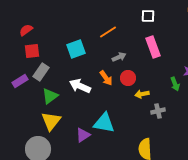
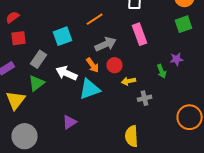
gray arrow: (119, 57) -> (106, 44), size x1.5
gray rectangle: (41, 72) -> (39, 59), moved
yellow triangle: (51, 121) -> (16, 100), moved
cyan triangle: (104, 123) -> (90, 89), moved, turned -30

